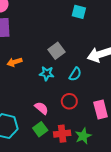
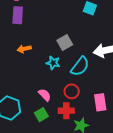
cyan semicircle: (75, 74) -> (80, 66), size x1.5
red cross: (62, 134) -> (66, 111), moved

